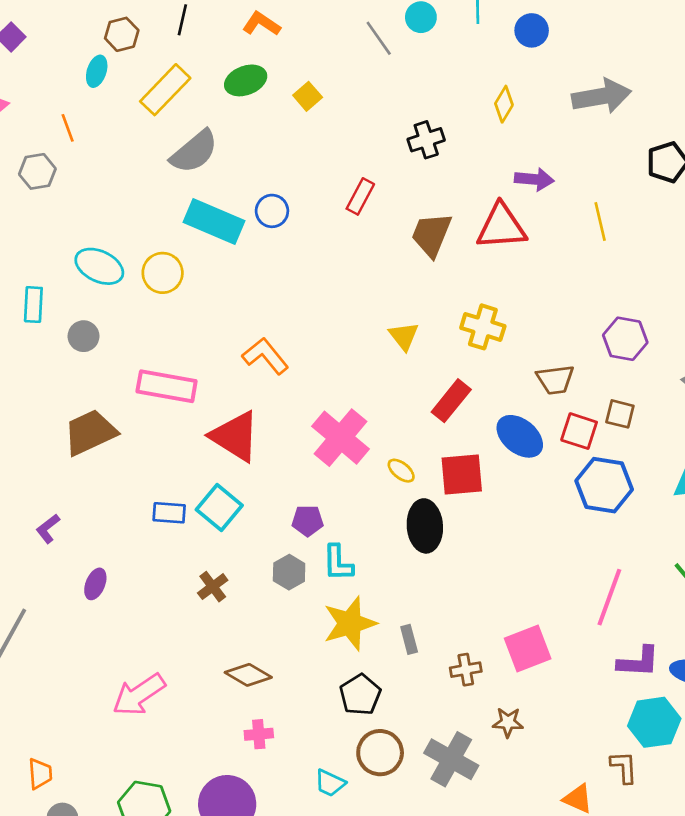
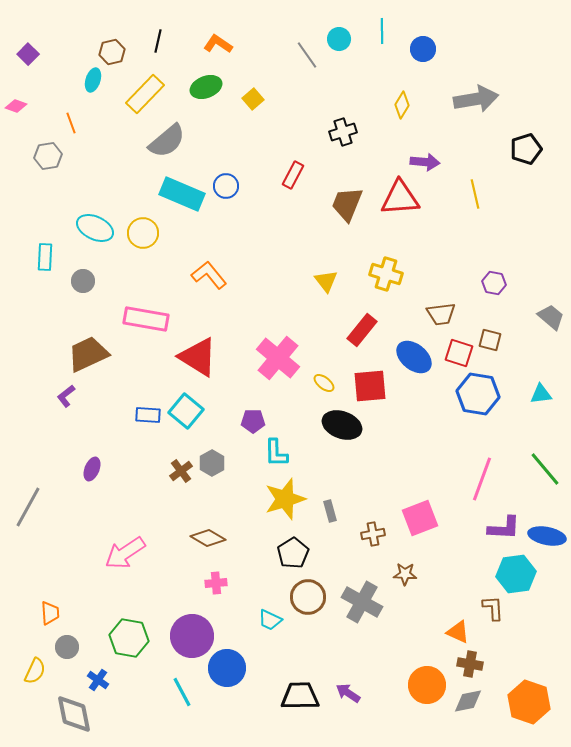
purple hexagon: (625, 339) -> (494, 283), size x0.7
orange L-shape: (265, 356) -> (209, 275), moved
black ellipse: (425, 526) -> (342, 425), turned -66
purple L-shape: (48, 529) -> (66, 396), moved
gray hexagon: (289, 572) -> (212, 463), moved

